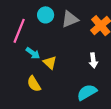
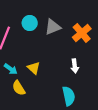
cyan arrow: (33, 53) -> (11, 69), moved
cyan semicircle: (87, 92) -> (69, 96), turned 108

